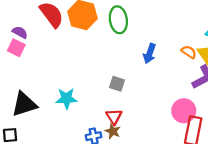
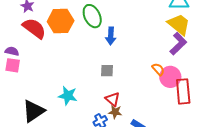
orange semicircle: (189, 52) -> (158, 69), moved, turned 32
blue arrow: (150, 54) -> (111, 36), moved
cyan star: (66, 98) -> (68, 96), turned 30

